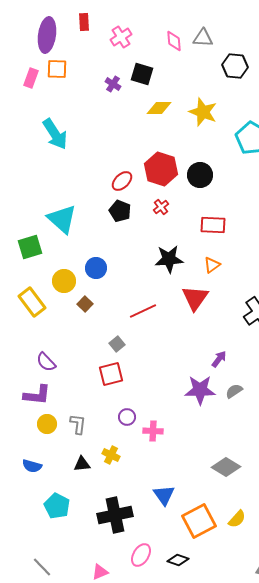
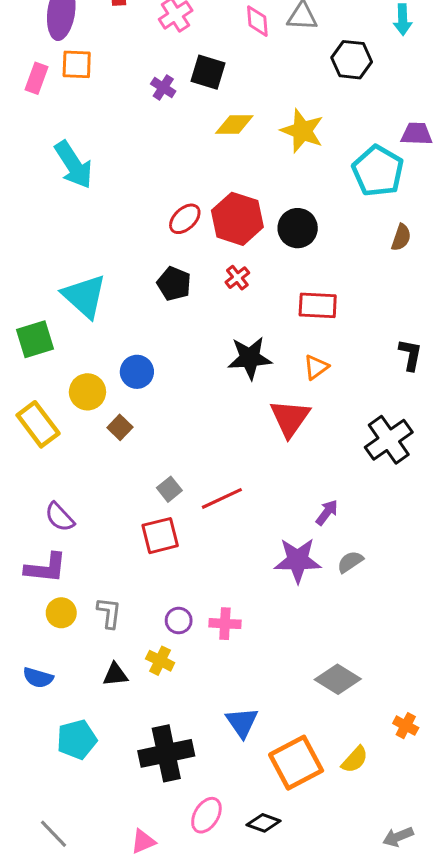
red ellipse: (122, 181) -> (185, 219), moved
red line: (143, 311) -> (222, 498), moved
purple circle: (127, 417) -> (179, 621), moved
cyan pentagon: (57, 506) -> (77, 739), turned 30

